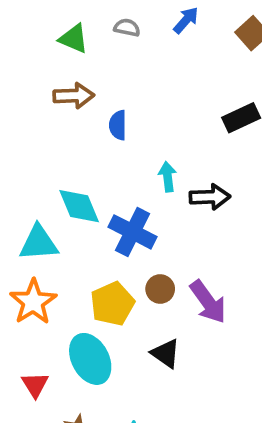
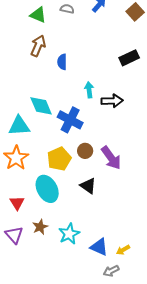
brown arrow: (74, 96) -> (38, 46), turned -65

